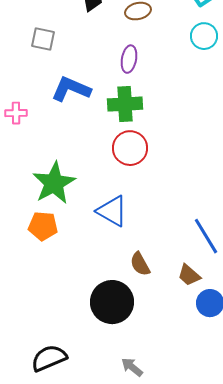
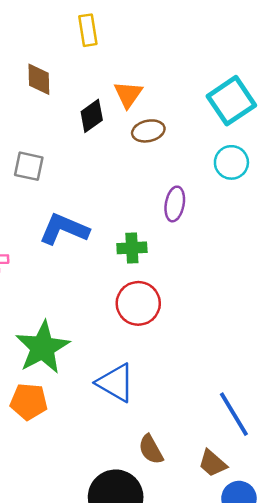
purple ellipse: (129, 59) -> (175, 204), moved
green cross: (125, 104) -> (132, 248), size x0.7

